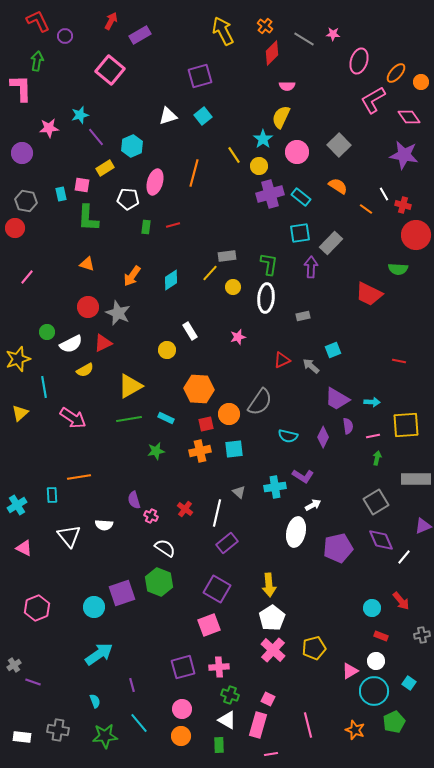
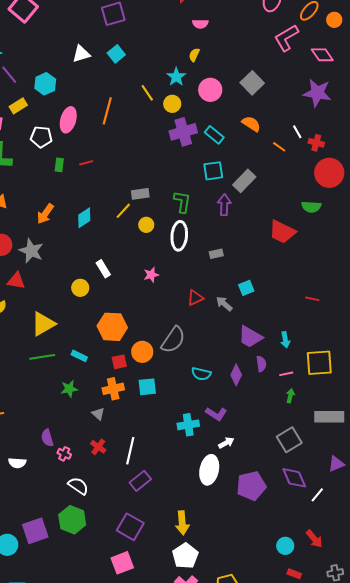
yellow semicircle: (281, 117) -> (194, 55), size x0.6
red triangle: (103, 343) -> (16, 281), turned 36
cyan arrow: (372, 402) -> (285, 340), turned 77
gray triangle: (239, 492) -> (98, 414), moved

